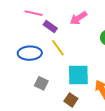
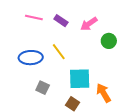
pink arrow: (78, 18) -> (89, 24), moved
purple rectangle: (50, 26) -> (61, 21), moved

